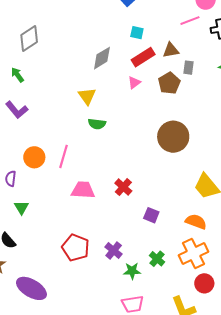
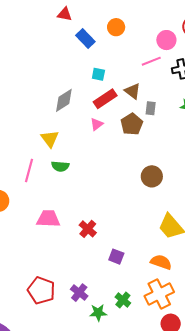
brown triangle: (171, 50) -> (133, 91), turned 48
brown circle: (173, 137) -> (152, 176), moved, size x0.7
pink line: (63, 156) -> (29, 171), moved
pink trapezoid: (83, 190) -> (48, 219), moved

